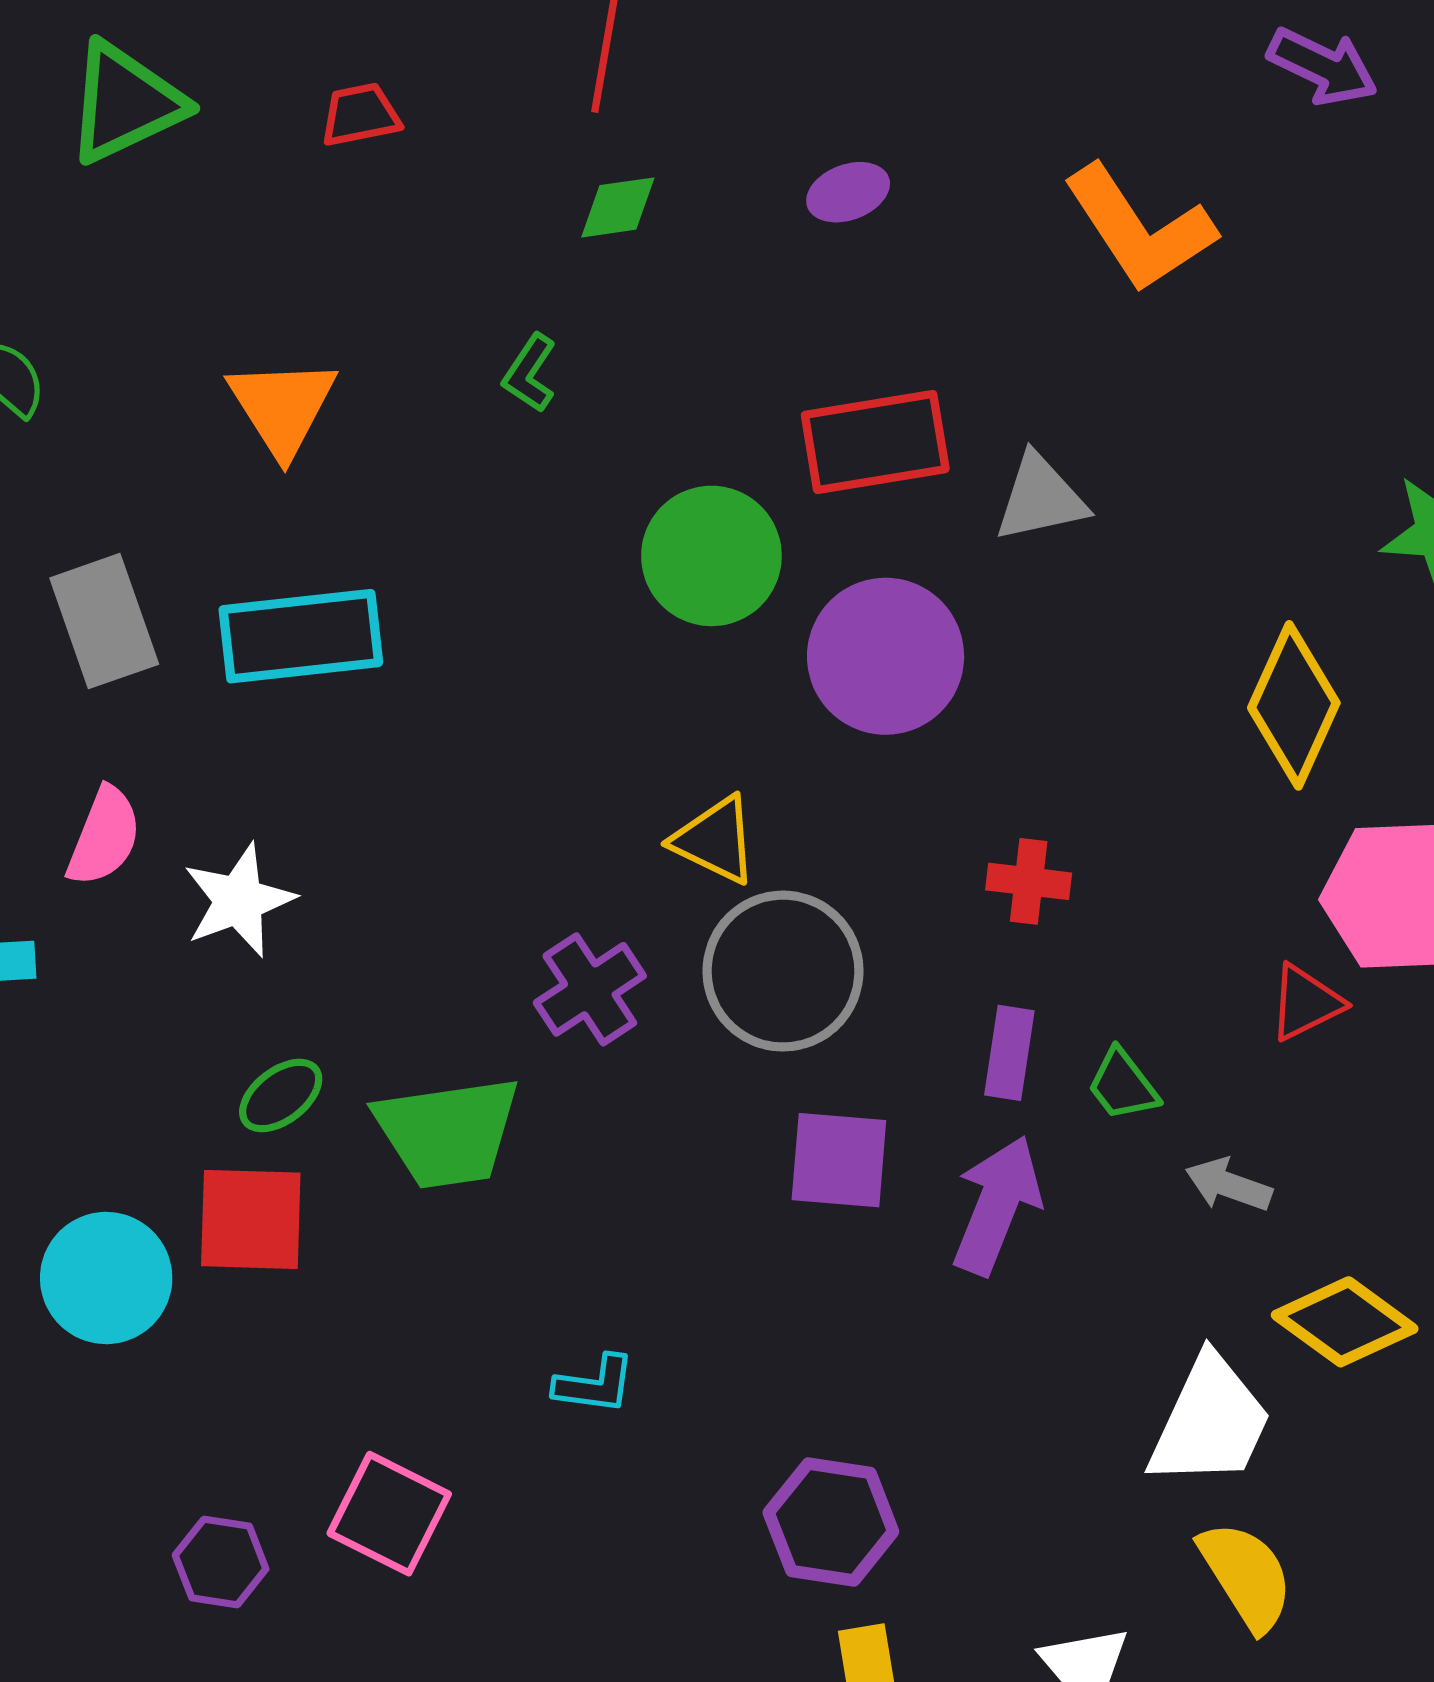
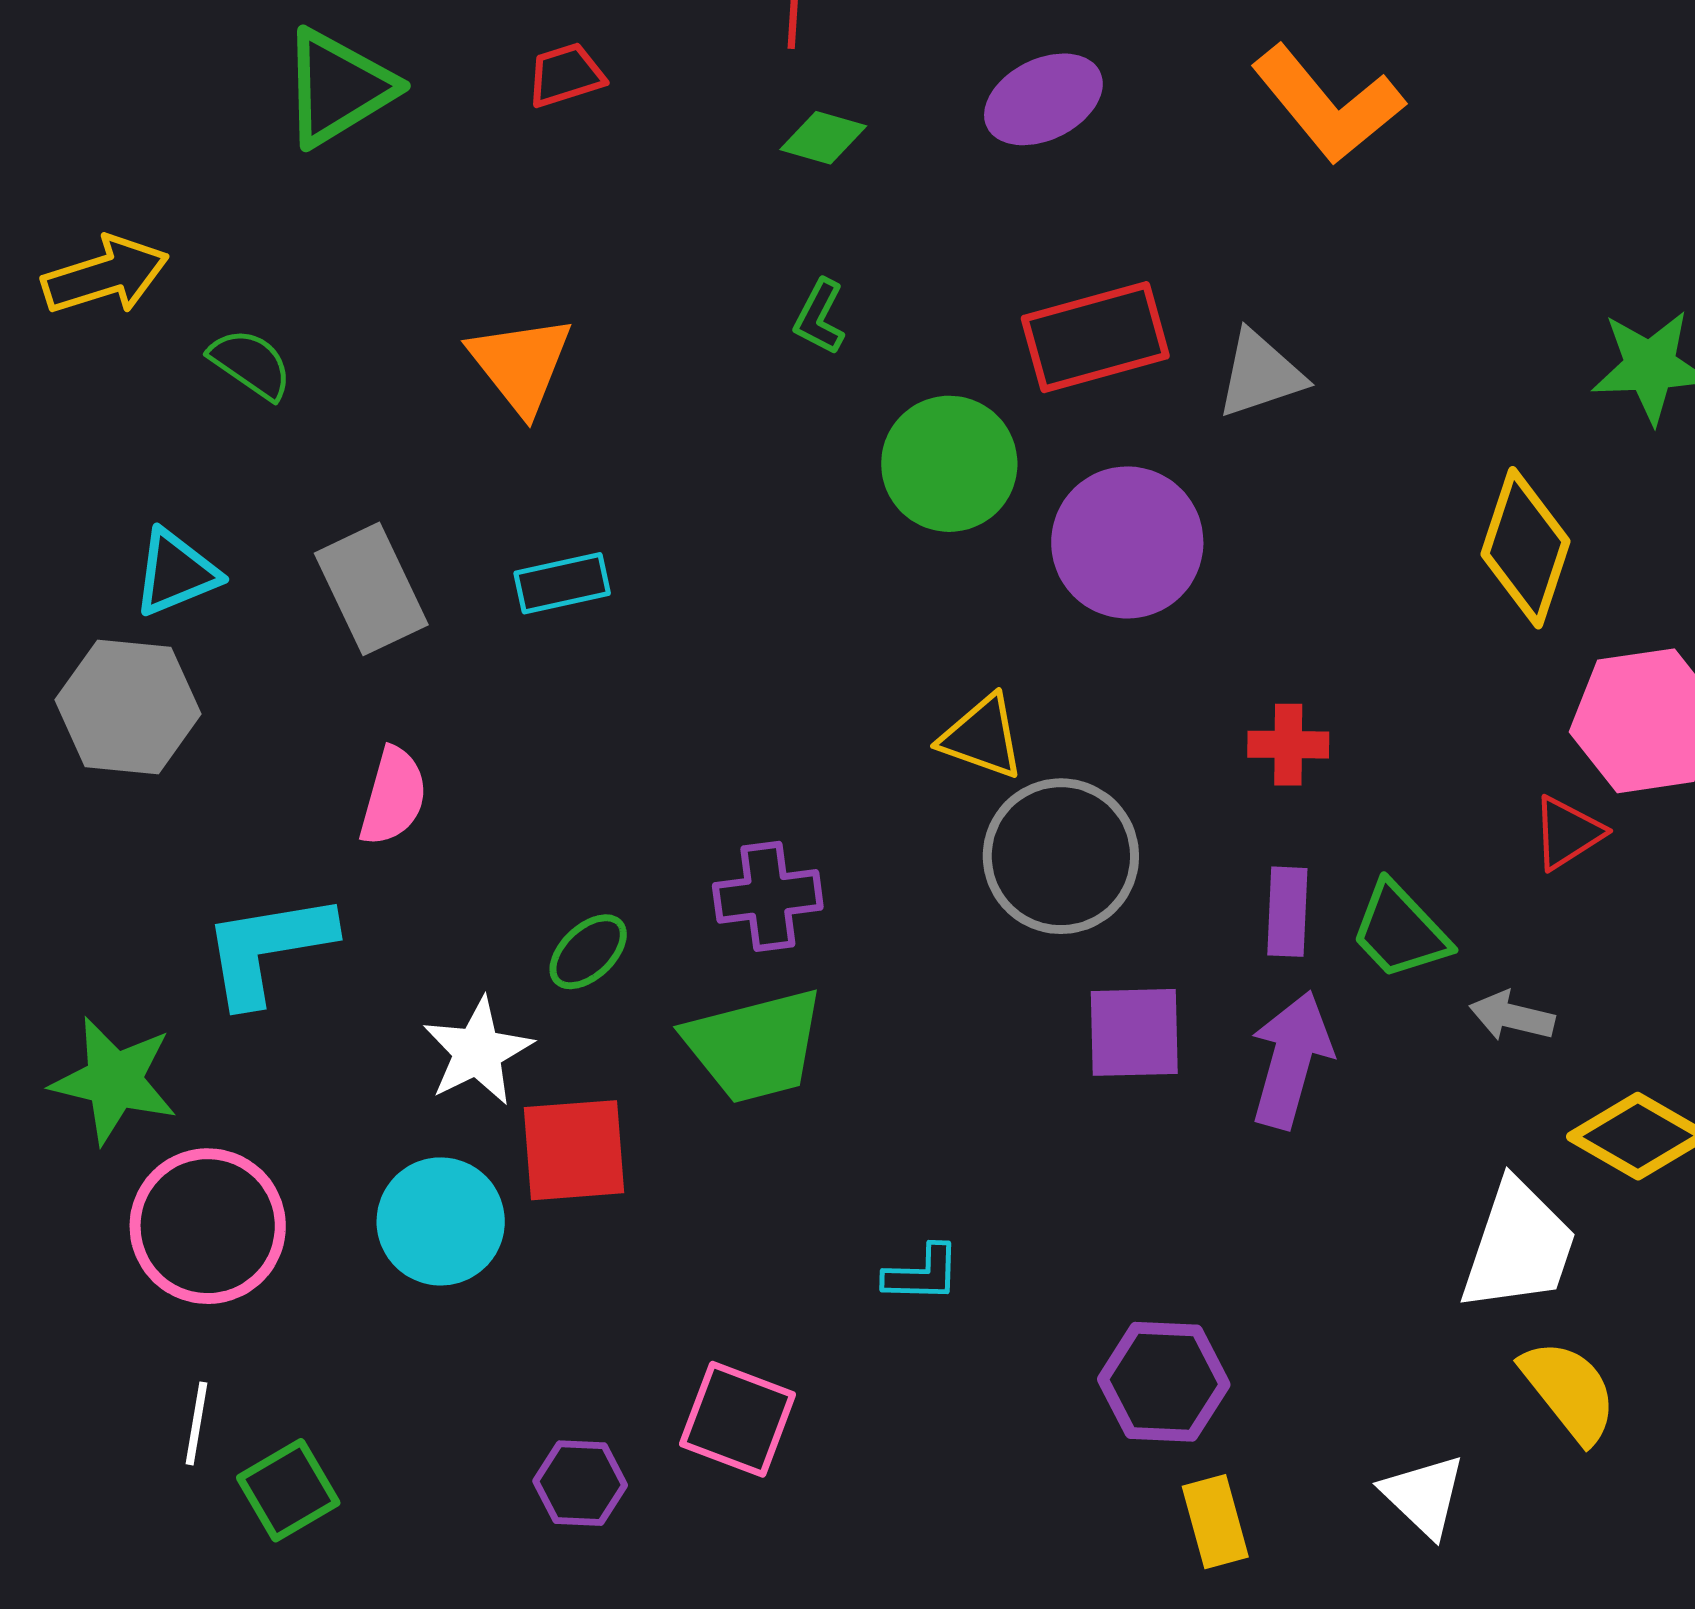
purple ellipse: (848, 192) -> (1043, 99), size x1.5
green diamond: (618, 207) -> (823, 138), turned 30
green L-shape: (530, 373) -> (820, 317), moved
cyan rectangle: (301, 636) -> (562, 583), size x0.6
white star: (239, 900) -> (478, 1051), moved
purple cross: (590, 989) -> (768, 896), moved, turned 32
green trapezoid: (1123, 1085) -> (1400, 931), size x1.4
green ellipse: (281, 1096) -> (588, 952), moved

